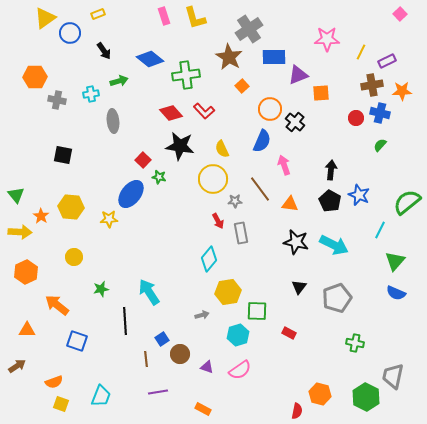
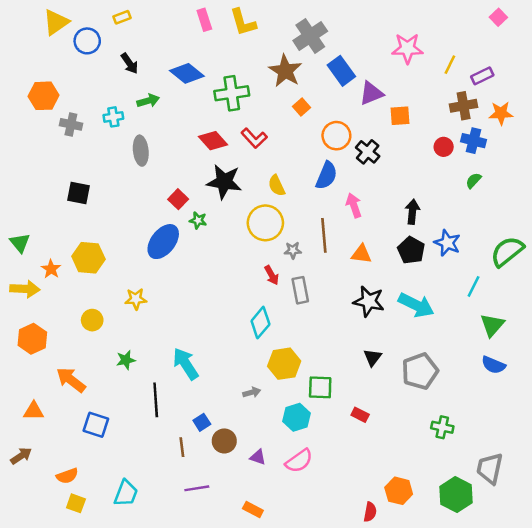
blue rectangle: (274, 57) -> (341, 71), turned 55
brown line: (260, 189) -> (324, 235), turned 32
yellow star: (109, 219) -> (136, 299), moved

